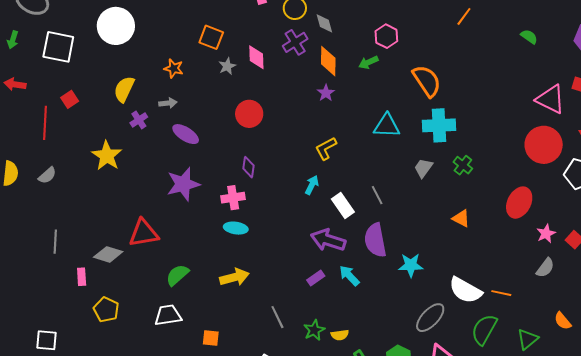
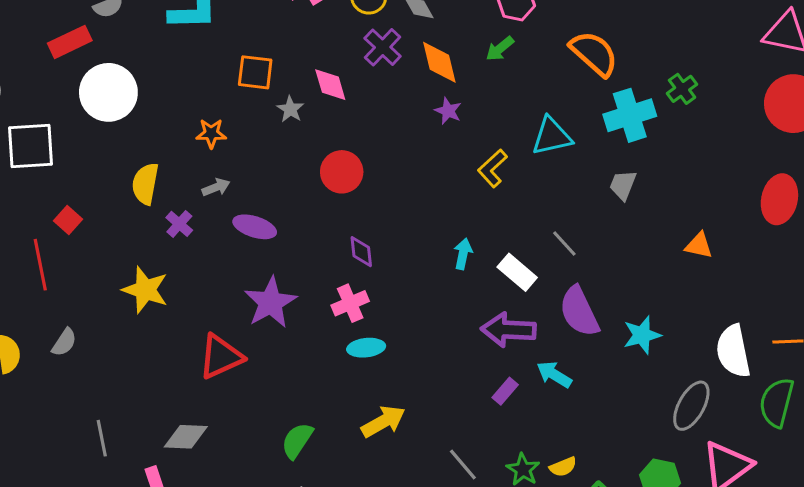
yellow L-shape: (326, 148) -> (492, 168), moved
green cross: (463, 165) -> (682, 89), moved, turned 30
red triangle: (144, 233) -> (221, 357), moved
white semicircle: (465, 290) -> (733, 351), turned 64

